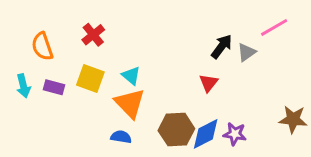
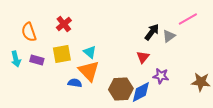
yellow square: (90, 78) -> (62, 54), turned -30
purple star: (235, 134) -> (161, 76), moved
blue semicircle: (121, 137) -> (75, 83), moved

